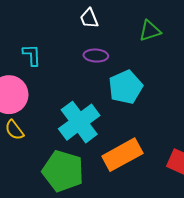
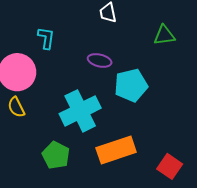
purple ellipse: (96, 56) -> (100, 60), moved
green pentagon: (63, 171) -> (56, 155), size x0.7

